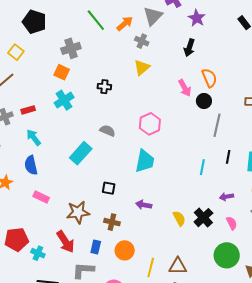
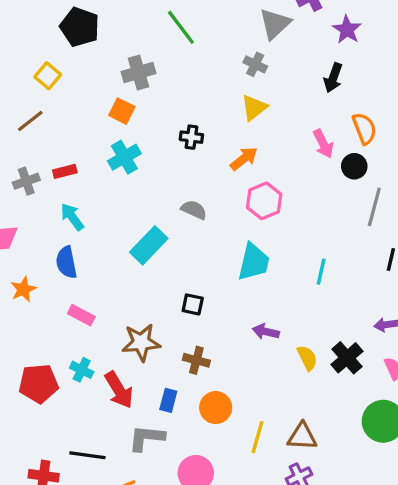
orange arrow: (125, 24) -> (244, 159), moved
cyan line: (202, 167) -> (321, 272), moved
purple arrow: (144, 205) -> (266, 332), moved
cyan cross: (38, 253) -> (82, 370), moved

